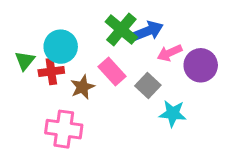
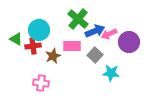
blue arrow: (148, 31) -> (95, 31), moved
green triangle: (25, 61) -> (16, 39), turned -40
pink rectangle: (112, 71) -> (72, 46), turned -48
pink cross: (64, 129) -> (41, 83), size x0.7

